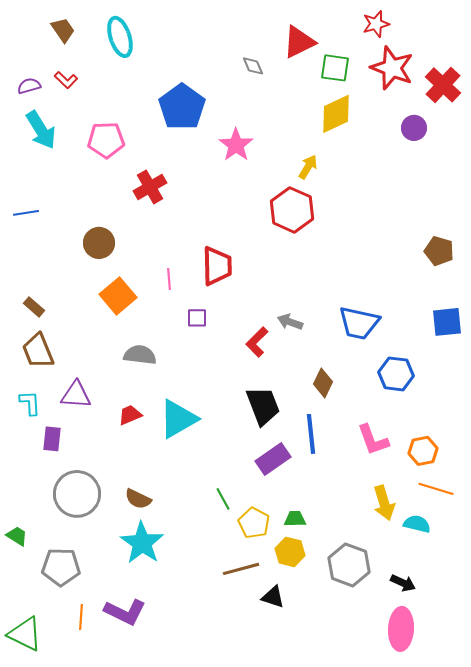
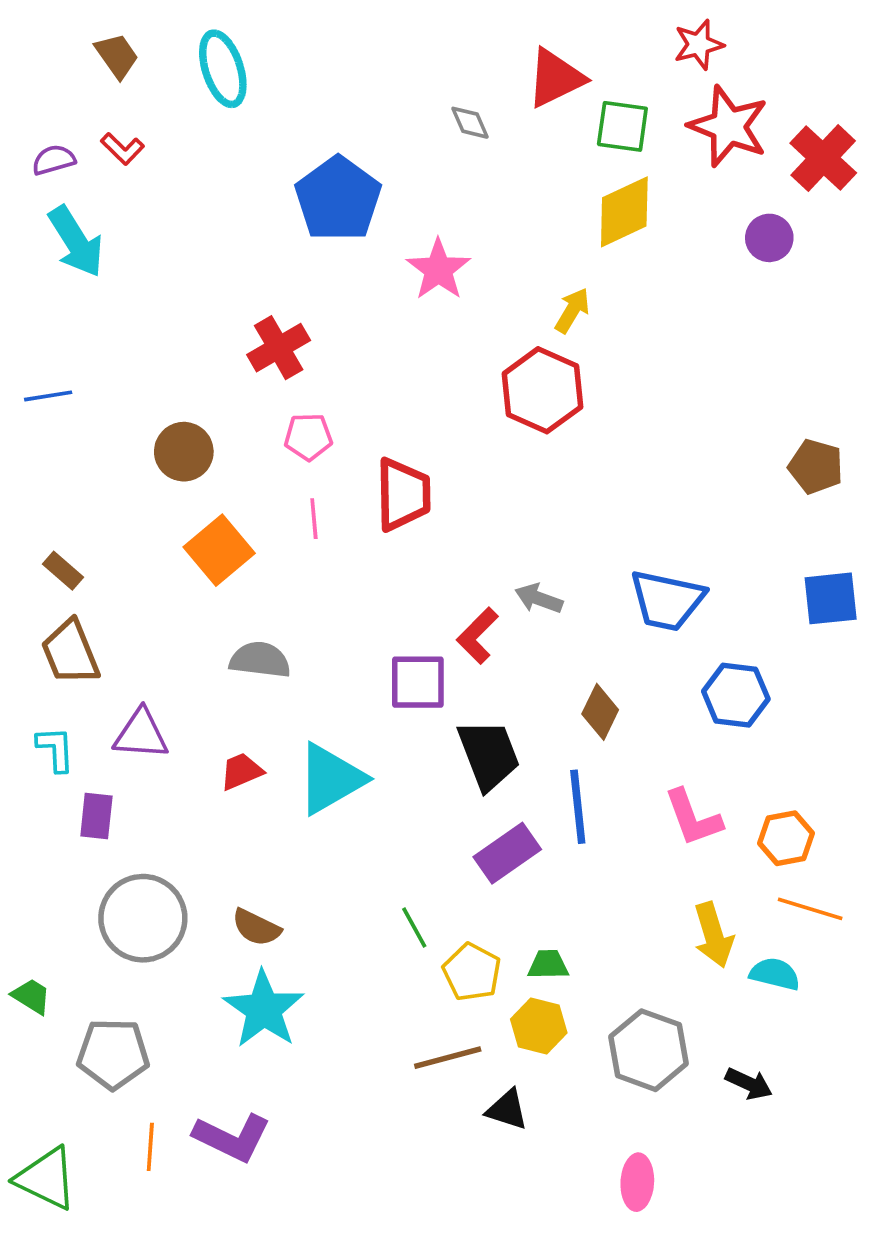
pink pentagon: (106, 140) -> (308, 437), moved, size x0.7
purple square: (197, 318) -> (418, 682), moved, size x1.6
pink ellipse: (401, 629) -> (637, 1182), moved, size x0.7

